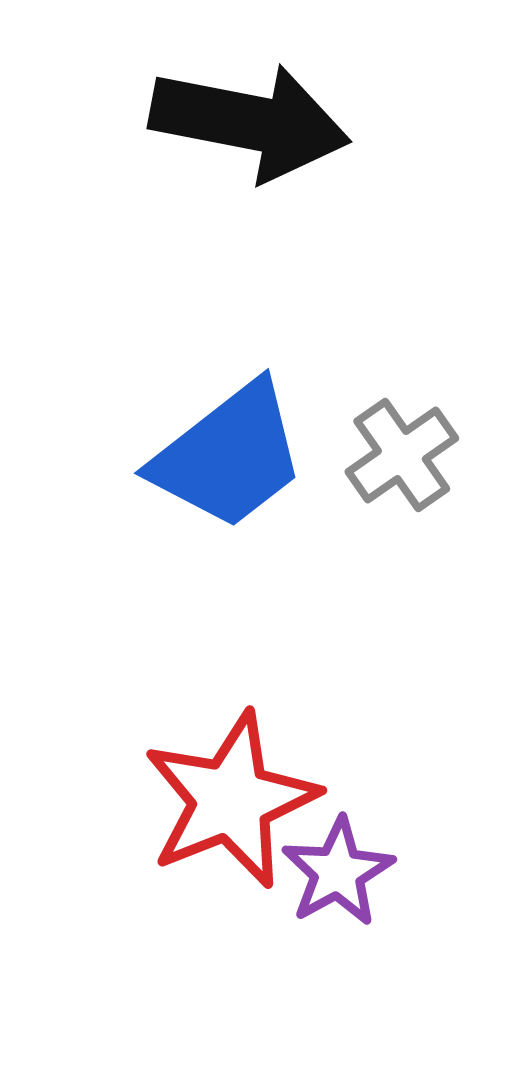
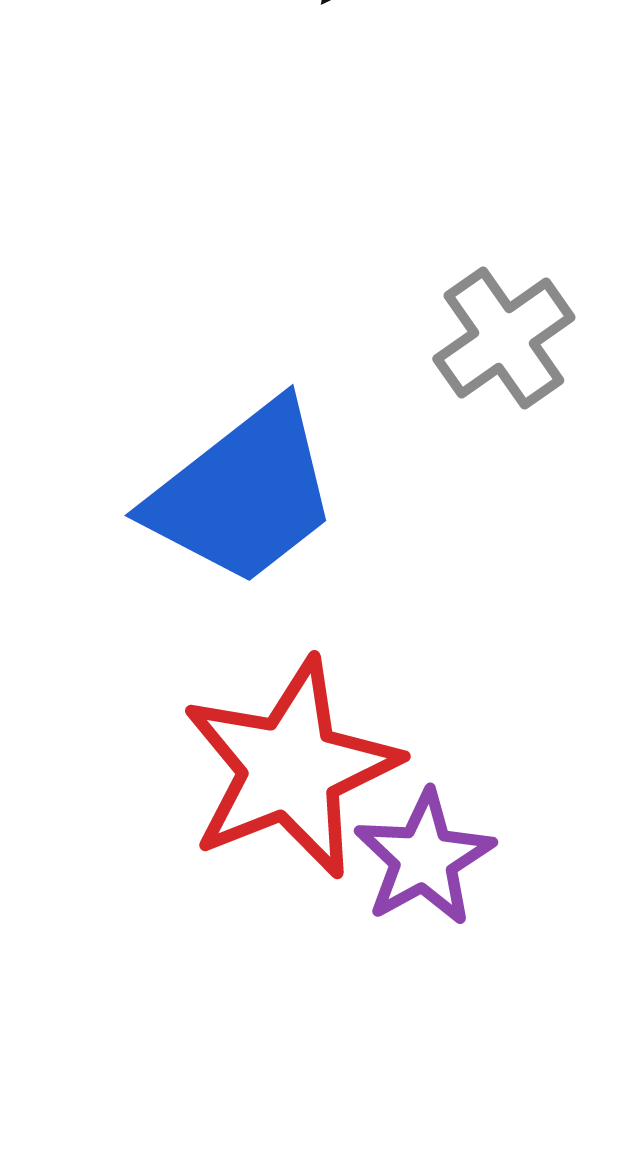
blue trapezoid: (229, 456) -> (243, 494), moved

